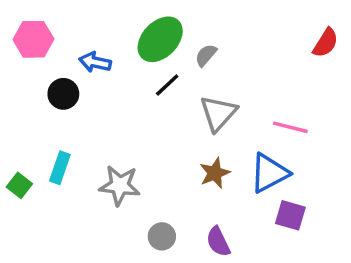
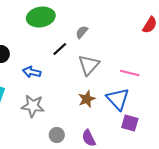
green ellipse: (160, 39) -> (41, 17), moved, turned 36
blue arrow: (95, 62) -> (32, 72), moved
blue triangle: (269, 173) -> (118, 99), turned -45

